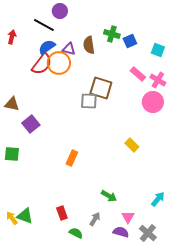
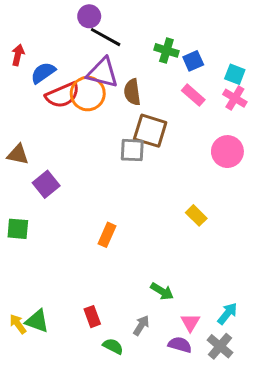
black line: (44, 25) -> (106, 37), moved
brown semicircle: (89, 45) -> (132, 92), moved
blue semicircle: (47, 47) -> (43, 73), moved
purple triangle: (69, 49) -> (103, 73), size x1.6
red semicircle: (42, 64) -> (62, 95), turned 30
pink rectangle: (138, 74) -> (193, 95), moved
pink cross: (158, 80) -> (235, 98), moved
cyan arrow: (158, 199) -> (227, 314), moved

